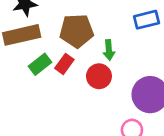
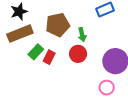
red rectangle: (64, 64) -> (49, 57), moved

